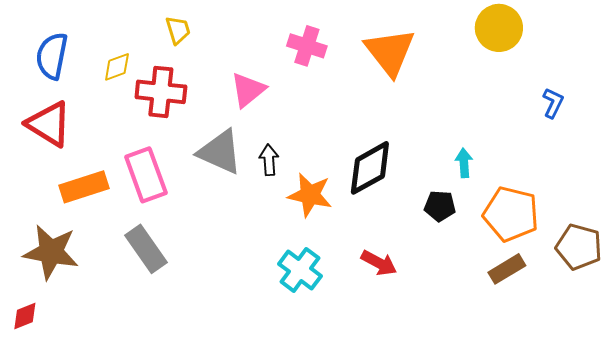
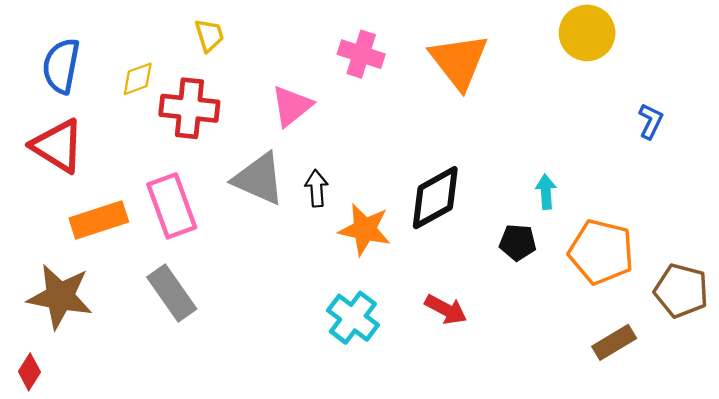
brown rectangle: (507, 269) -> (614, 342), moved
red diamond: (25, 316) -> (29, 372), turned -36

